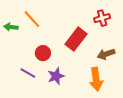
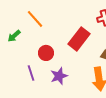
green arrow: (11, 27) -> (14, 36), moved, turned -48
purple line: (28, 73) -> (31, 73), turned 42

